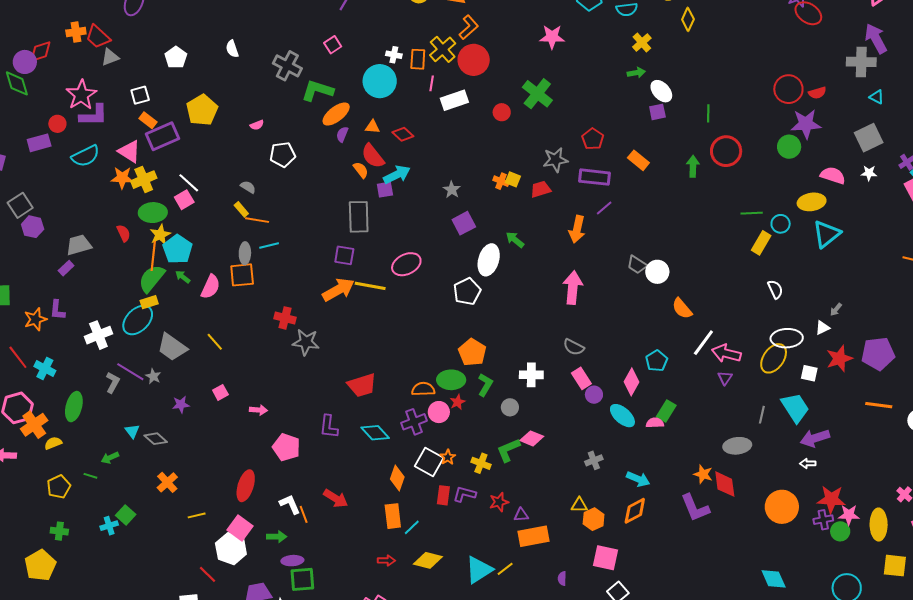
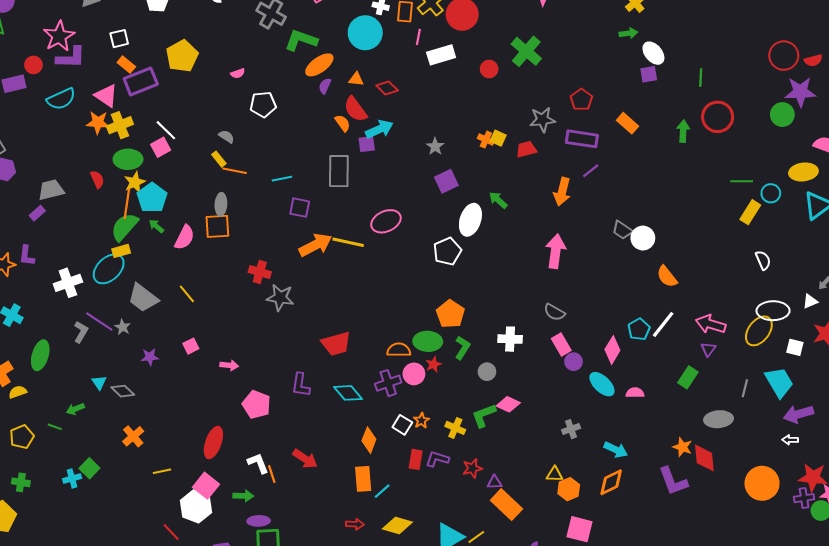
cyan line: (269, 246) -> (282, 179), moved
purple square: (344, 255) -> (300, 208), moved
white line: (703, 343) -> (663, 324), moved
green rectangle: (666, 411) -> (688, 377), moved
white square: (429, 462) -> (402, 425), size x0.7
orange rectangle: (533, 536) -> (506, 505), turned 52

